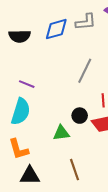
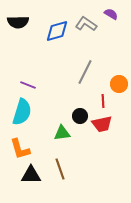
gray L-shape: (86, 22) -> (86, 24), turned -140
black semicircle: (20, 36) -> (18, 22), moved
brown line: (75, 170) -> (60, 169), moved

